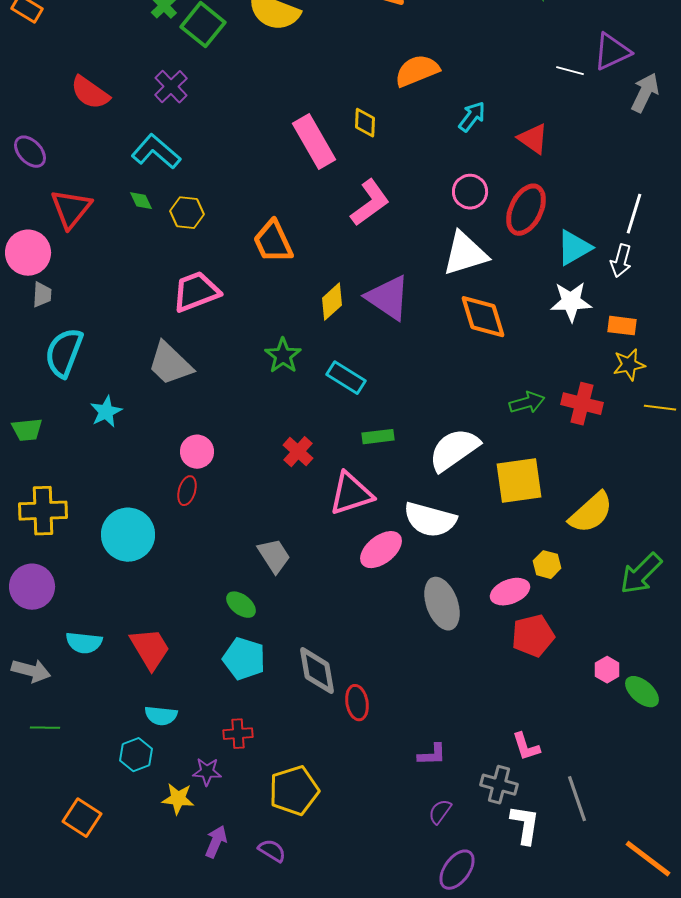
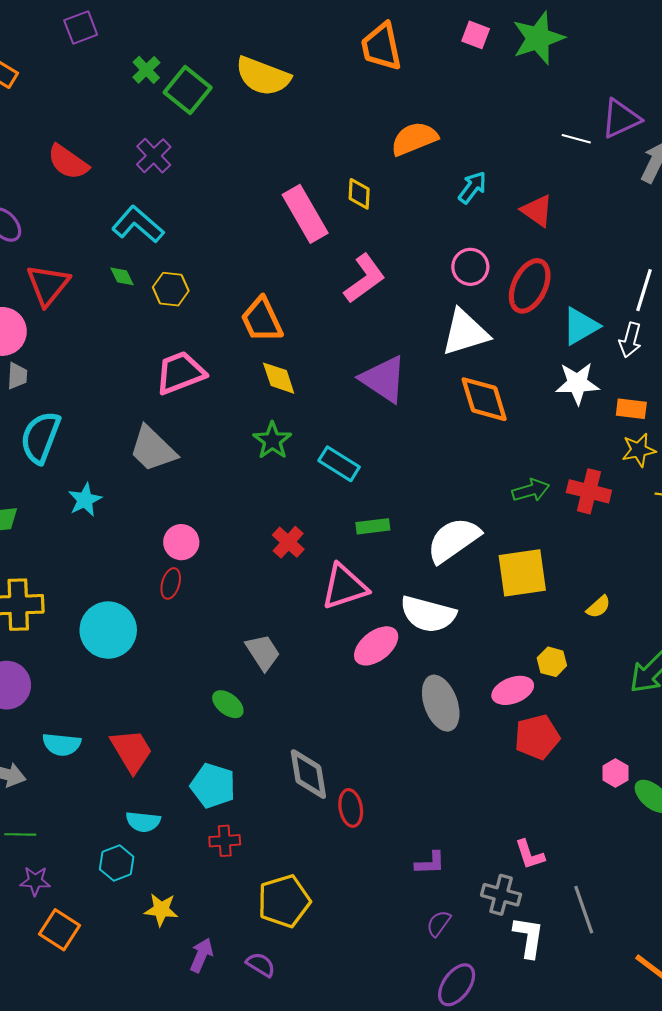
yellow diamond: (332, 302) -> (279, 378), moved, turned -66
yellow semicircle: (591, 513) -> (598, 607), size x0.5
cyan pentagon: (244, 659) -> (213, 786), moved
purple star: (207, 772) -> (35, 881), moved

